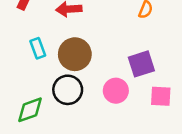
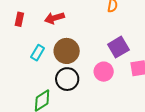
cyan rectangle: (38, 48) -> (38, 53), turned 63

